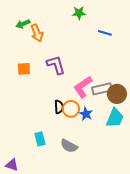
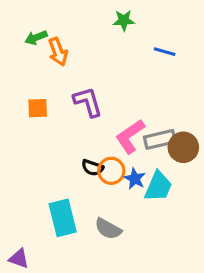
black semicircle: (59, 107) -> (92, 168), turned 112
cyan trapezoid: (115, 118) -> (158, 186), moved
cyan rectangle: (40, 139) -> (63, 218), size x1.6

